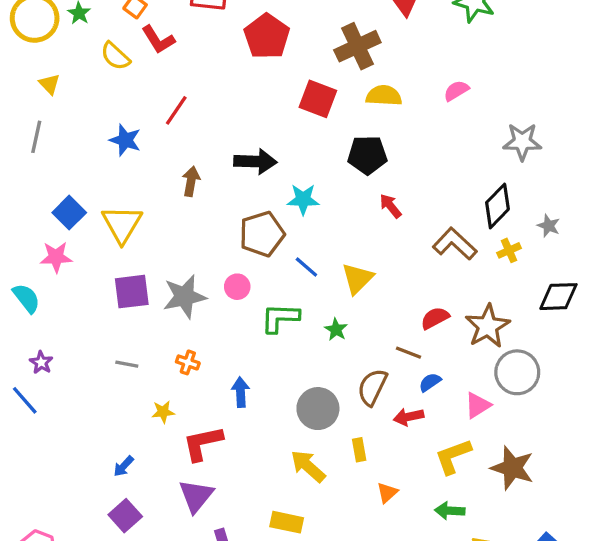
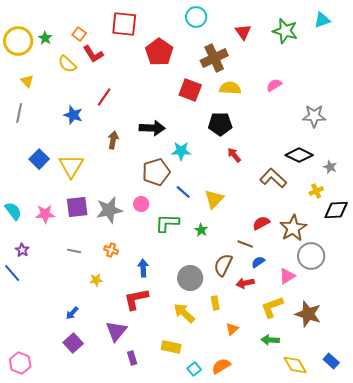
black diamond: (497, 206) -> (299, 155), turned 72
yellow cross: (509, 250) -> (316, 191), moved
pink star: (56, 257) -> (45, 214), moved
red L-shape: (203, 443) -> (136, 299), moved

